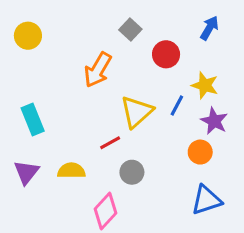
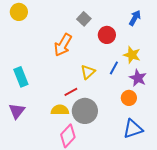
yellow circle: (28, 36) -> (19, 12), moved
yellow triangle: (137, 112) -> (88, 72), size x0.7
yellow semicircle: (71, 171) -> (60, 110), moved
gray circle: (132, 172) -> (85, 111), size x1.6

